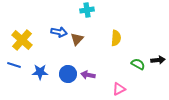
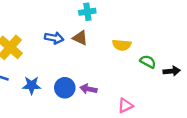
yellow semicircle: (116, 38) -> (122, 45), turned 91
brown triangle: (77, 39) -> (80, 38), moved, turned -48
green semicircle: (138, 64) -> (148, 62), moved

